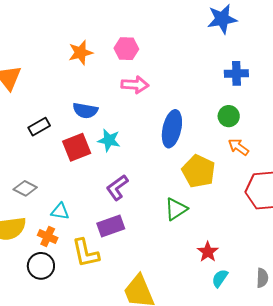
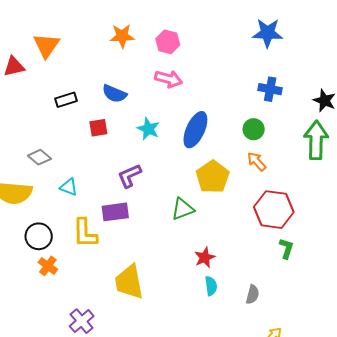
cyan star: (109, 140) -> (148, 129), moved
red square: (77, 147) -> (98, 128), size x0.7
orange cross: (48, 237) -> (48, 266), moved
cyan semicircle: (220, 278) -> (211, 286), turned 126

